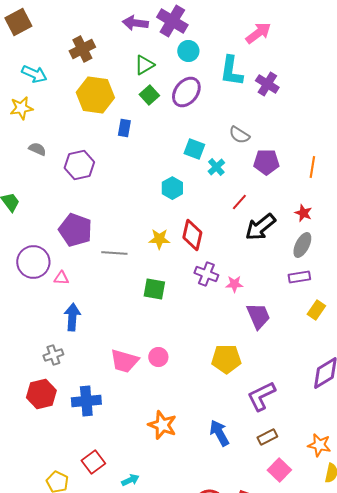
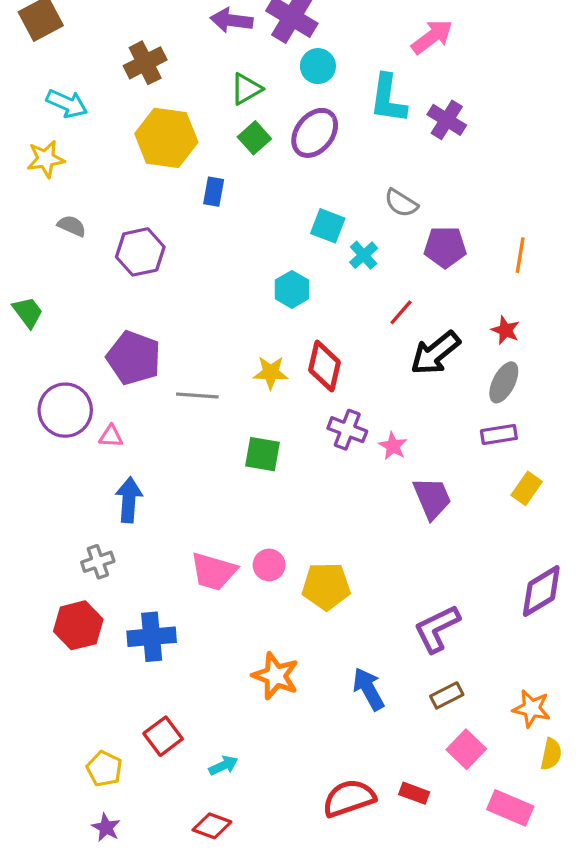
pink star: (234, 284) -> (393, 446), turned 30
yellow pentagon: (226, 359) -> (326, 586), moved

